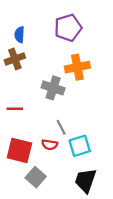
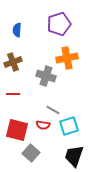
brown cross: (15, 59) -> (13, 62), moved
gray line: (61, 127) -> (53, 110), turned -32

